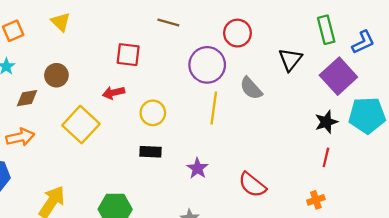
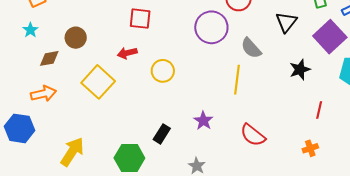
yellow line: (214, 108) -> (237, 80), moved
black star: (326, 122) -> (300, 70), moved
black rectangle: (150, 152) -> (162, 134), moved, turned -60

